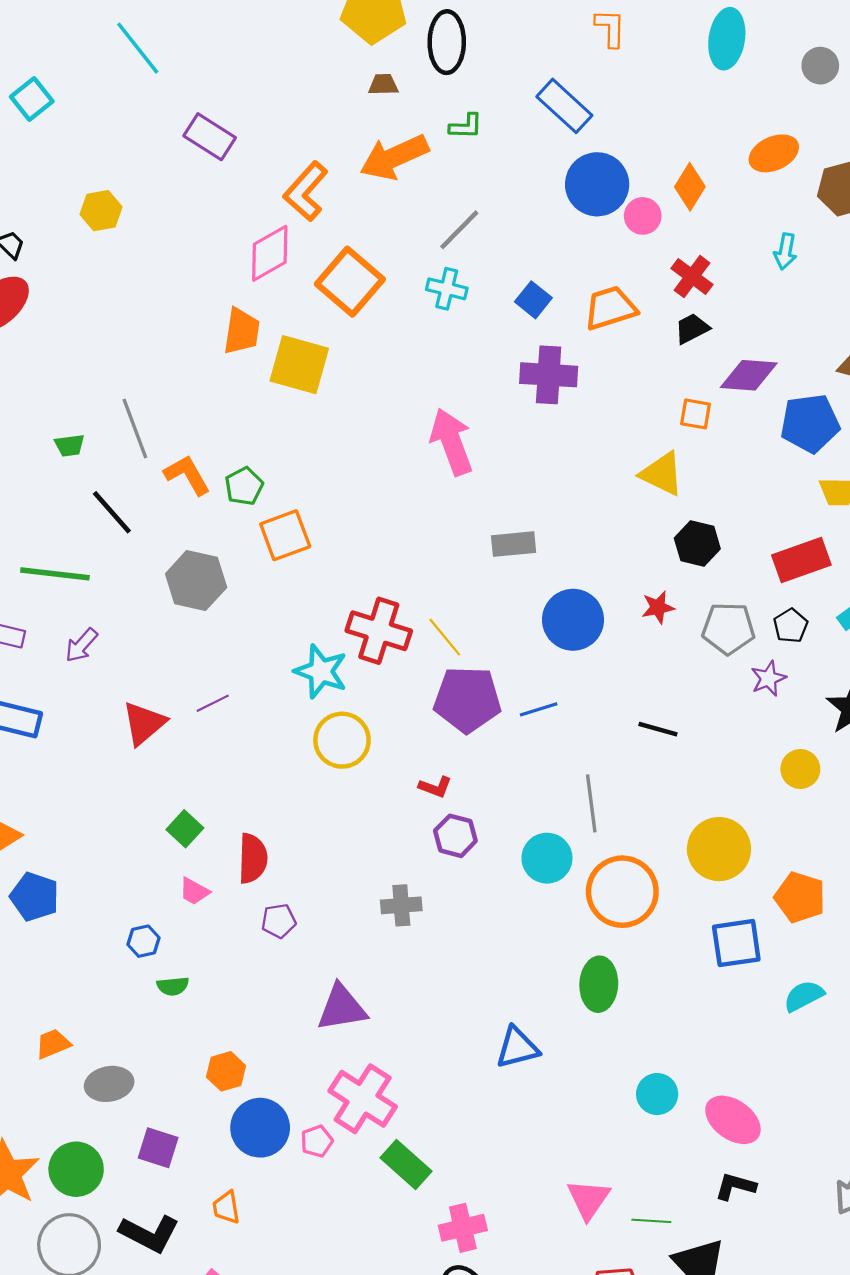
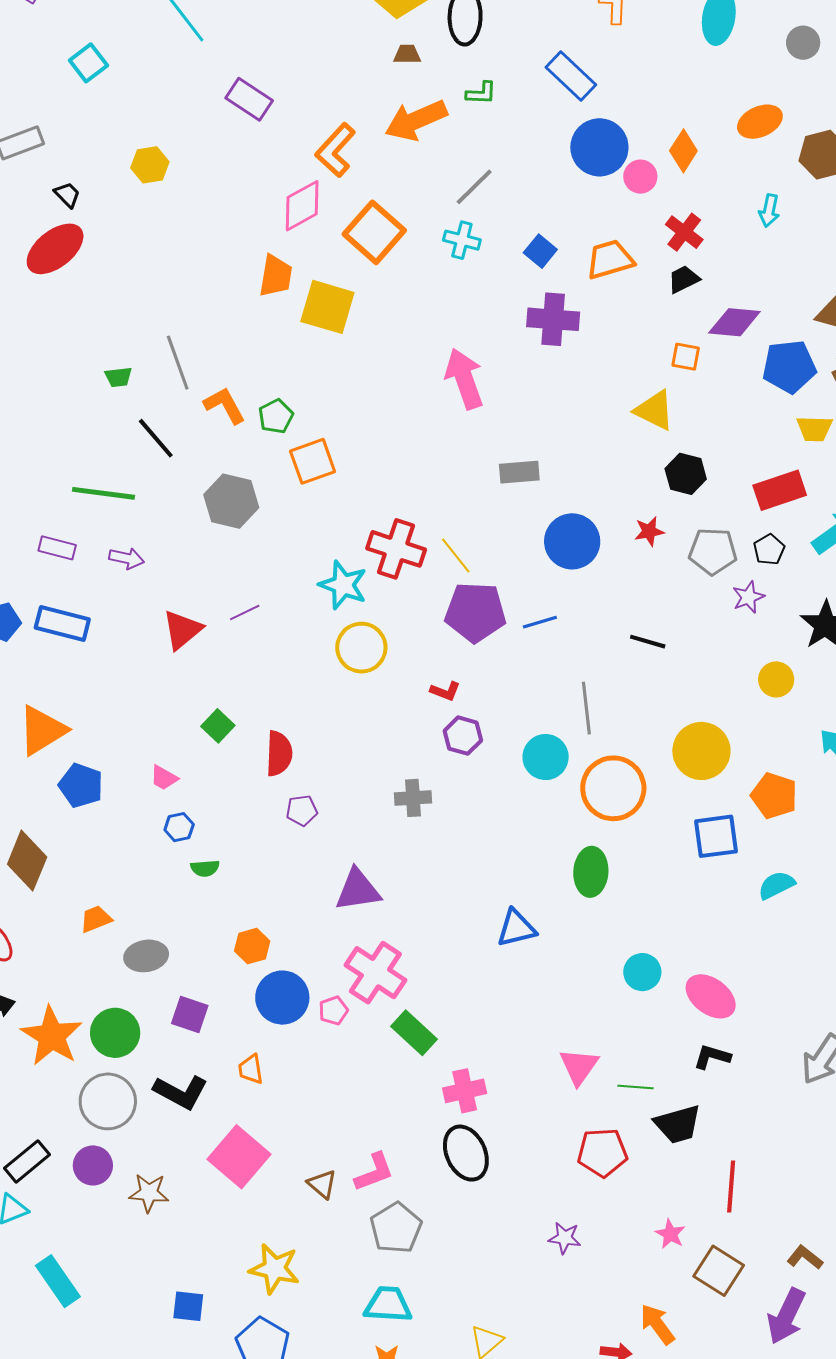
purple arrow: (81, 645) -> (127, 558), turned -120
pink trapezoid: (194, 891) -> (164, 778), moved

